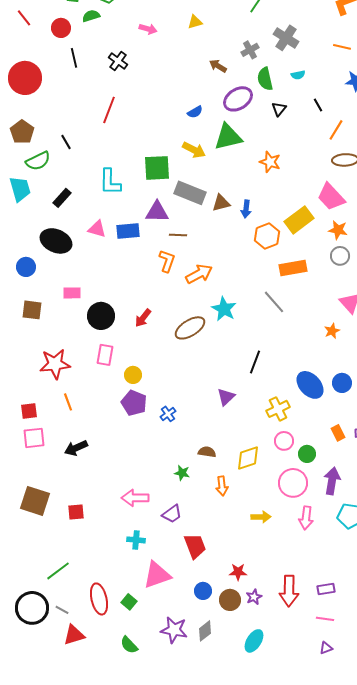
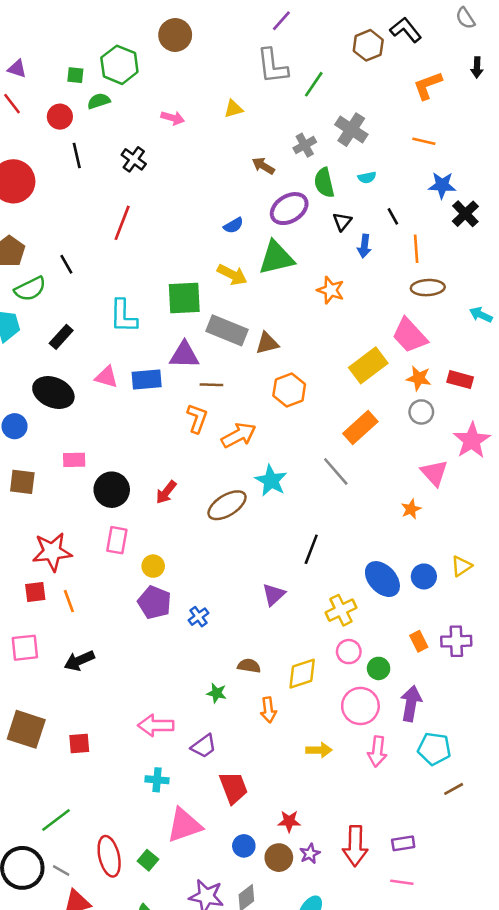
orange line: (336, 130) -> (416, 249), turned -35
blue arrow: (246, 209) -> (364, 246), moved
orange hexagon: (267, 236) -> (289, 390), moved
orange rectangle: (293, 268) -> (360, 427), turned -32
red square: (29, 411) -> (35, 592), moved

